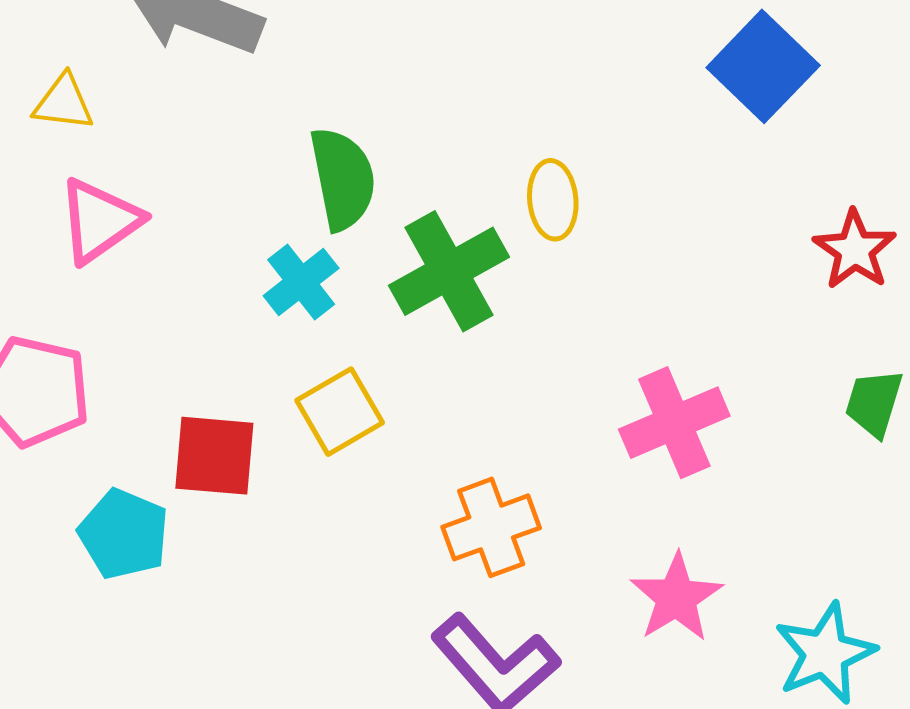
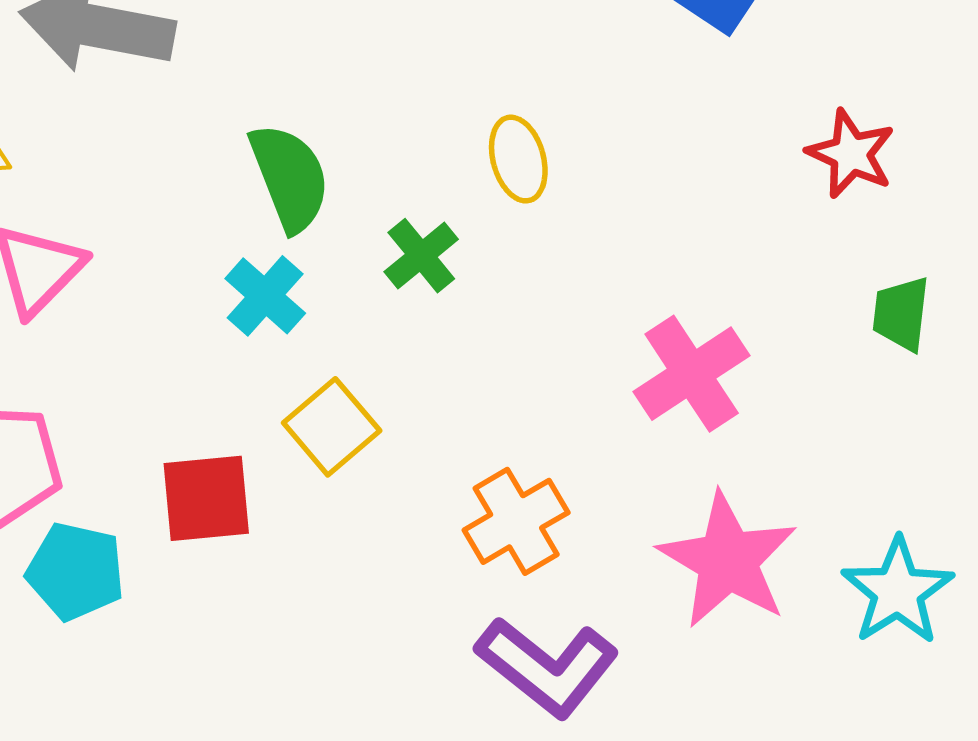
green cross: (449, 271) -> (421, 256), size x0.6
cyan pentagon: (124, 534) -> (76, 571), moved
pink star: (676, 598) -> (728, 560), size x1.4

